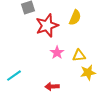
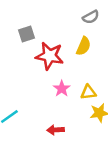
red star: (47, 26) -> (50, 56), turned 30

